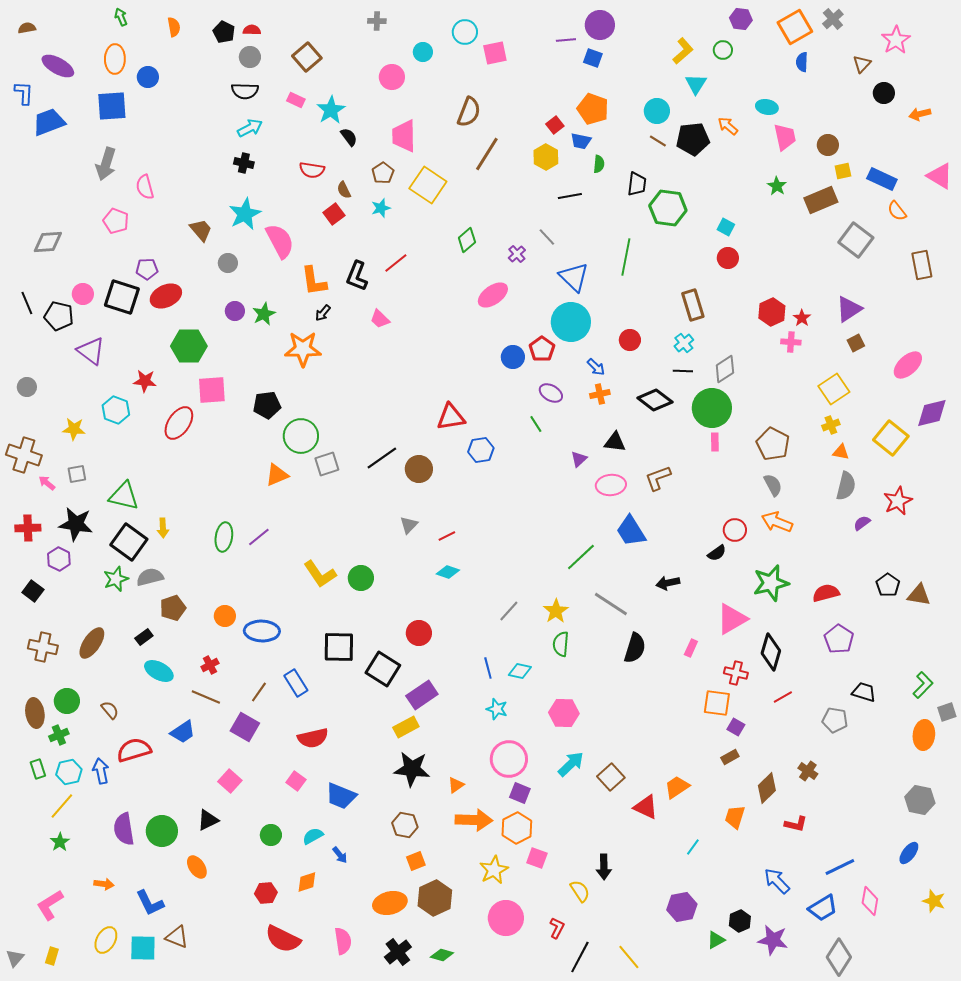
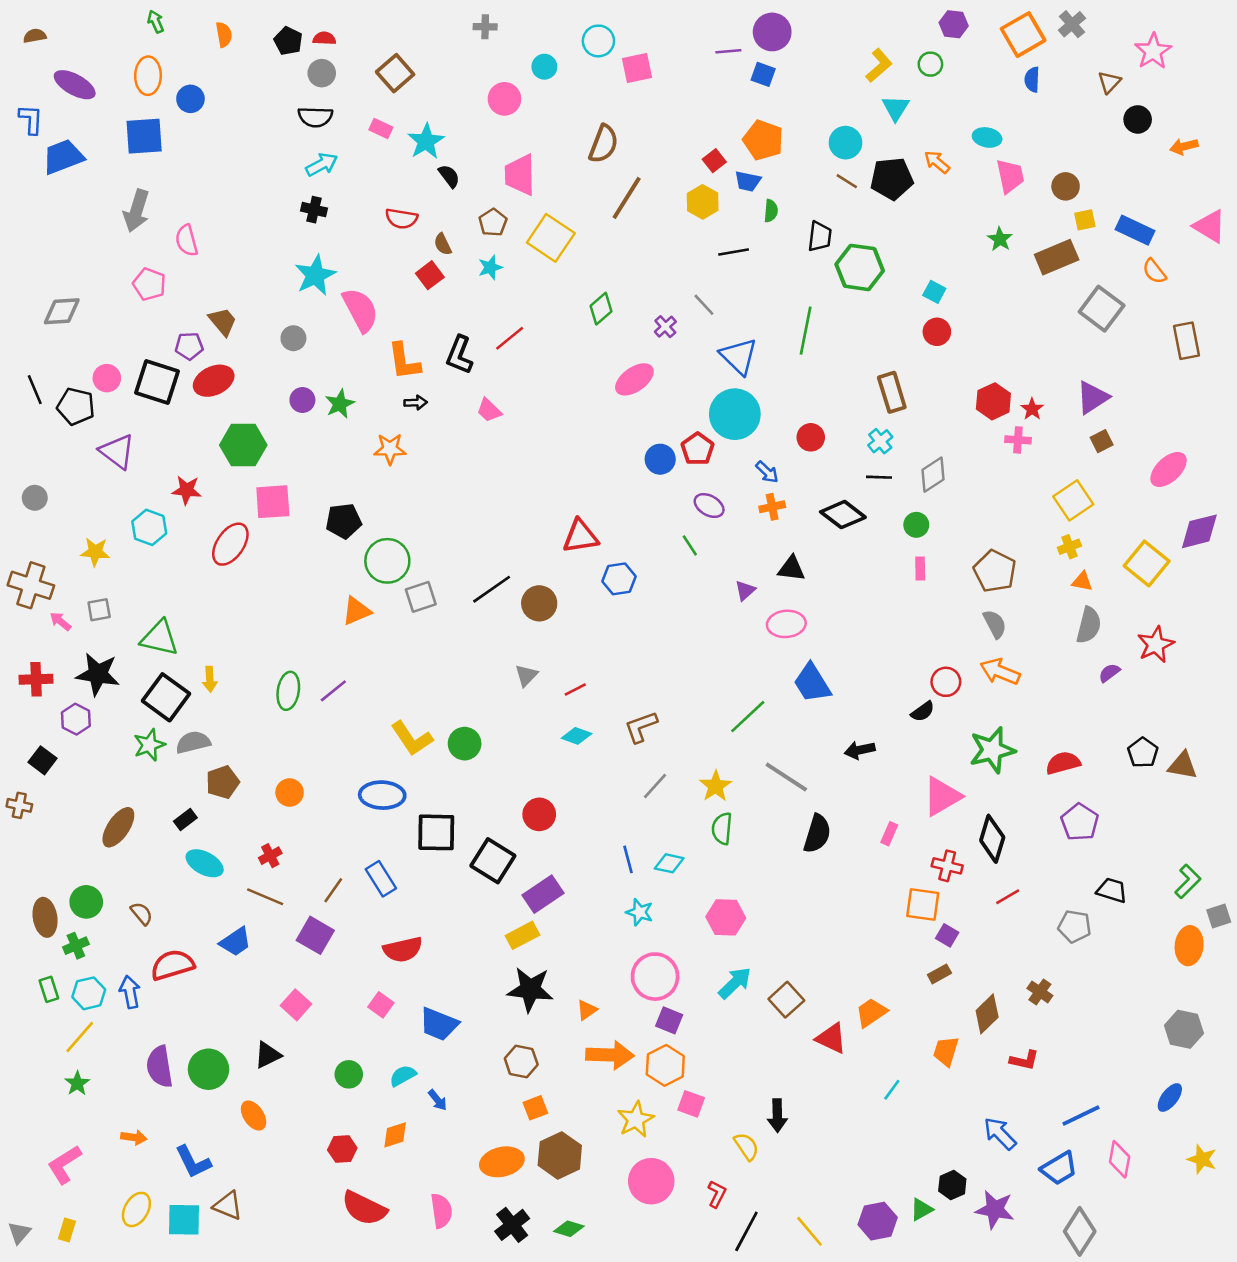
brown trapezoid: (201, 230) -> (223, 322), moved
black arrow: (323, 313) -> (416, 403), turned -132
orange star: (303, 349) -> (390, 449), size x0.7
green circle: (712, 408) -> (916, 525), size x0.5
brown L-shape: (658, 478) -> (641, 727), moved
blue ellipse: (262, 631) -> (382, 795), moved
brown cross: (43, 647) -> (19, 805), moved, size x0.7
purple hexagon: (682, 907) -> (878, 1221), moved

